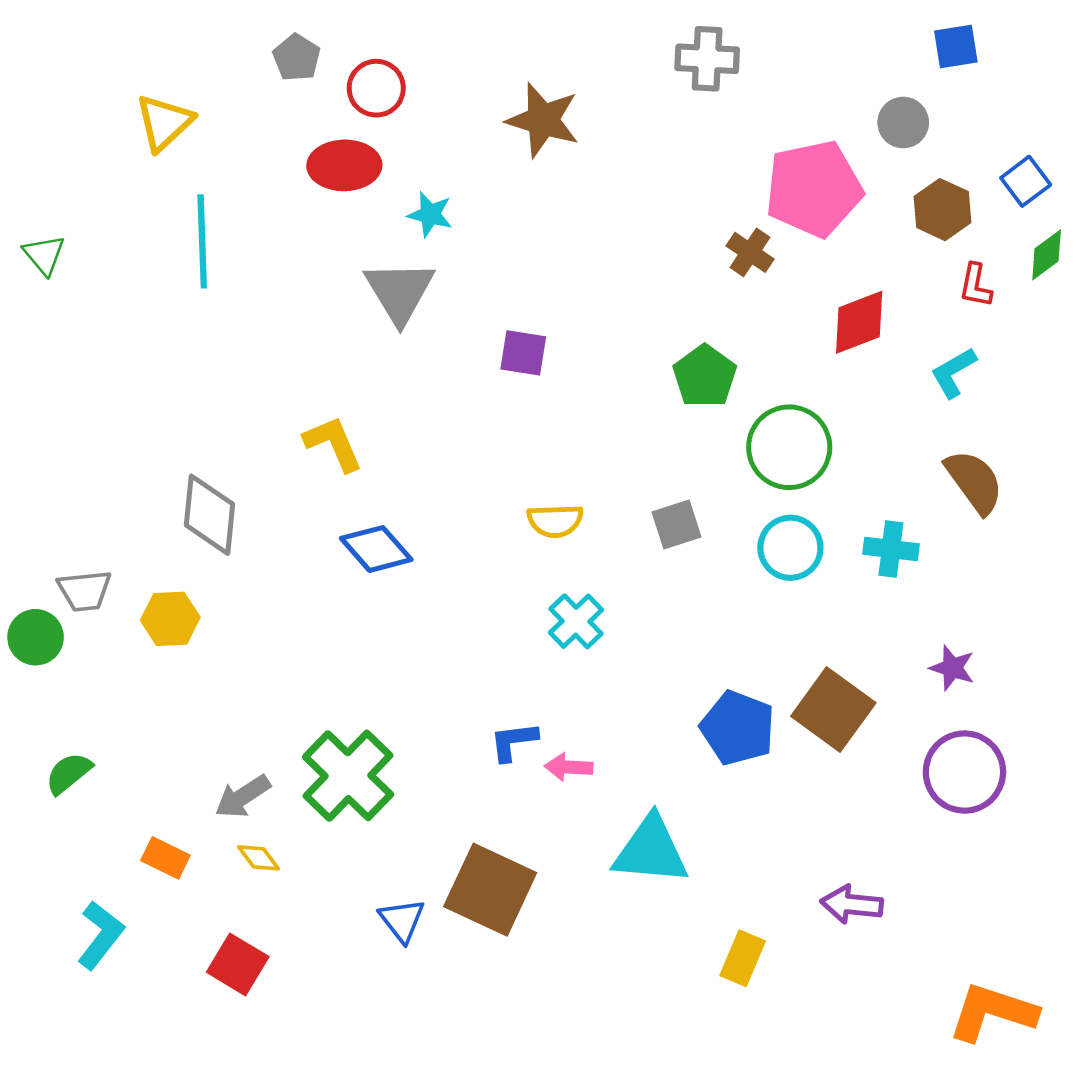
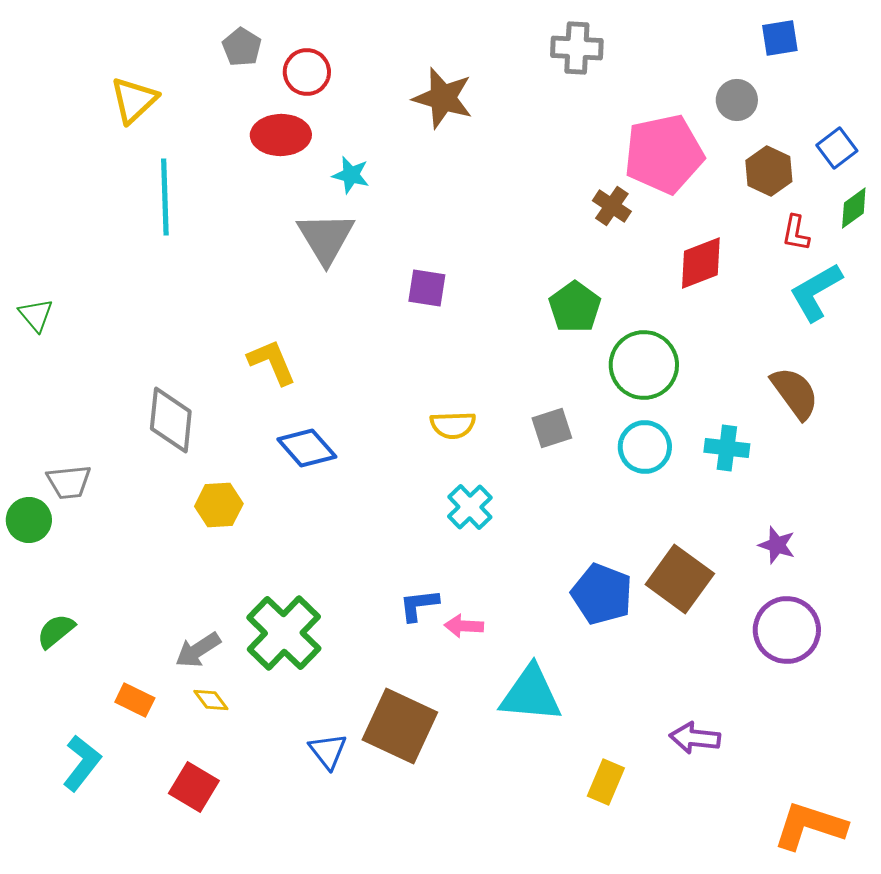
green triangle: (44, 255) -> (36, 315), moved
cyan L-shape: (953, 373) -> (816, 292), moved, size x1.4
yellow hexagon: (170, 619) -> (219, 505), moved

